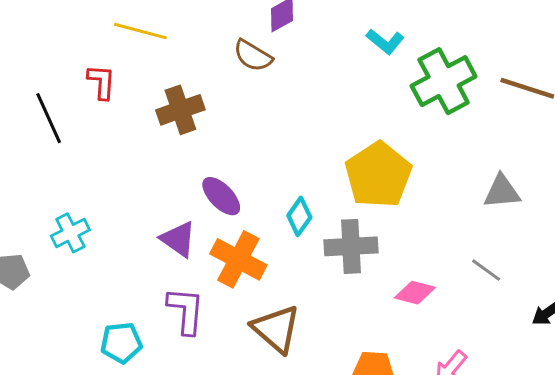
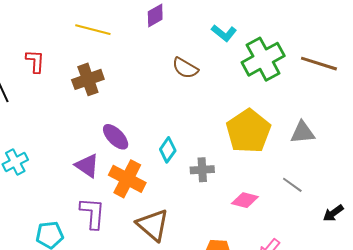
yellow line: (140, 31) -> (93, 30), moved
brown semicircle: (253, 56) -> (185, 68), moved
yellow pentagon: (378, 175) -> (248, 131), moved
gray cross: (351, 246) -> (202, 170), size x0.7

